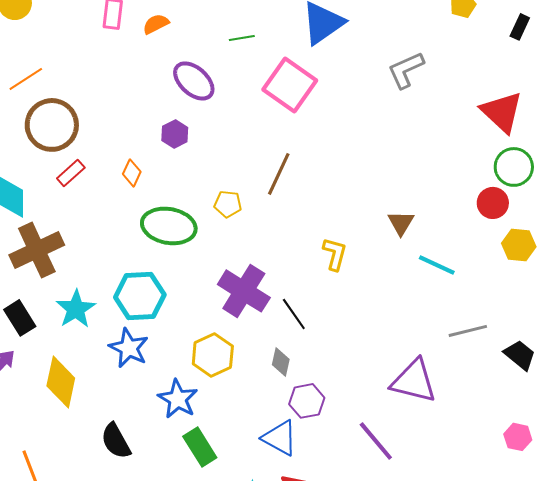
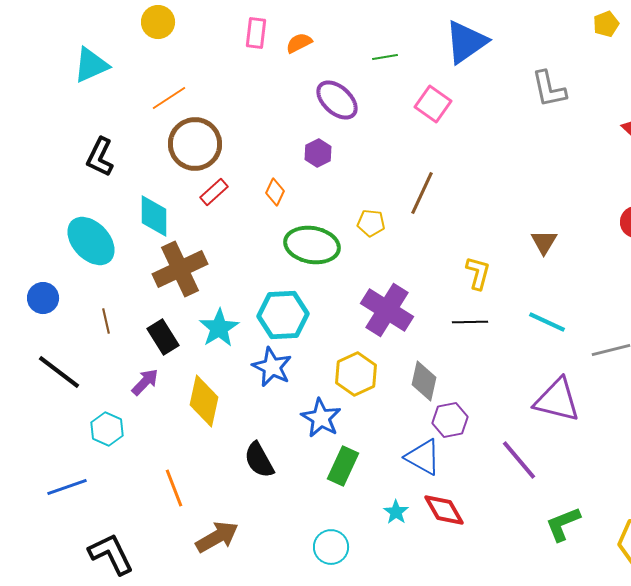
gray L-shape: (406, 70) -> (549, 89), turned -78
pink square: (290, 85) -> (433, 104), size x0.7
cyan line: (437, 265) -> (547, 322), moved
black line: (294, 314) -> (470, 322), moved, turned -56
gray diamond: (281, 362) -> (424, 381), size x1.4
green rectangle: (200, 447) -> (343, 466), turned 57

